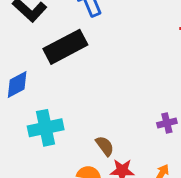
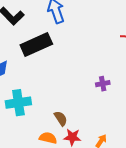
purple cross: (167, 123) -> (103, 84), moved

